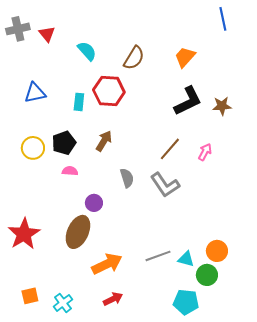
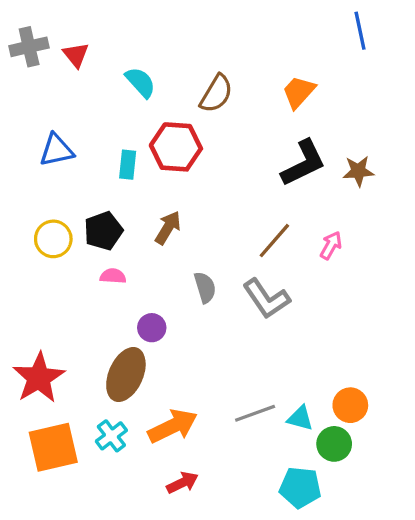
orange square: (30, 296) -> (53, 447), moved, size x1.8
cyan cross: (63, 303) -> (111, 436), moved

